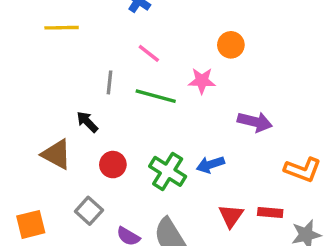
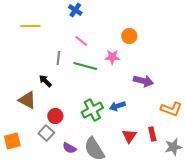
red circle: (113, 165) -> (55, 116), moved
green cross: (168, 171) -> (92, 110), turned 30
red rectangle: (270, 212) -> (152, 134), turned 72

